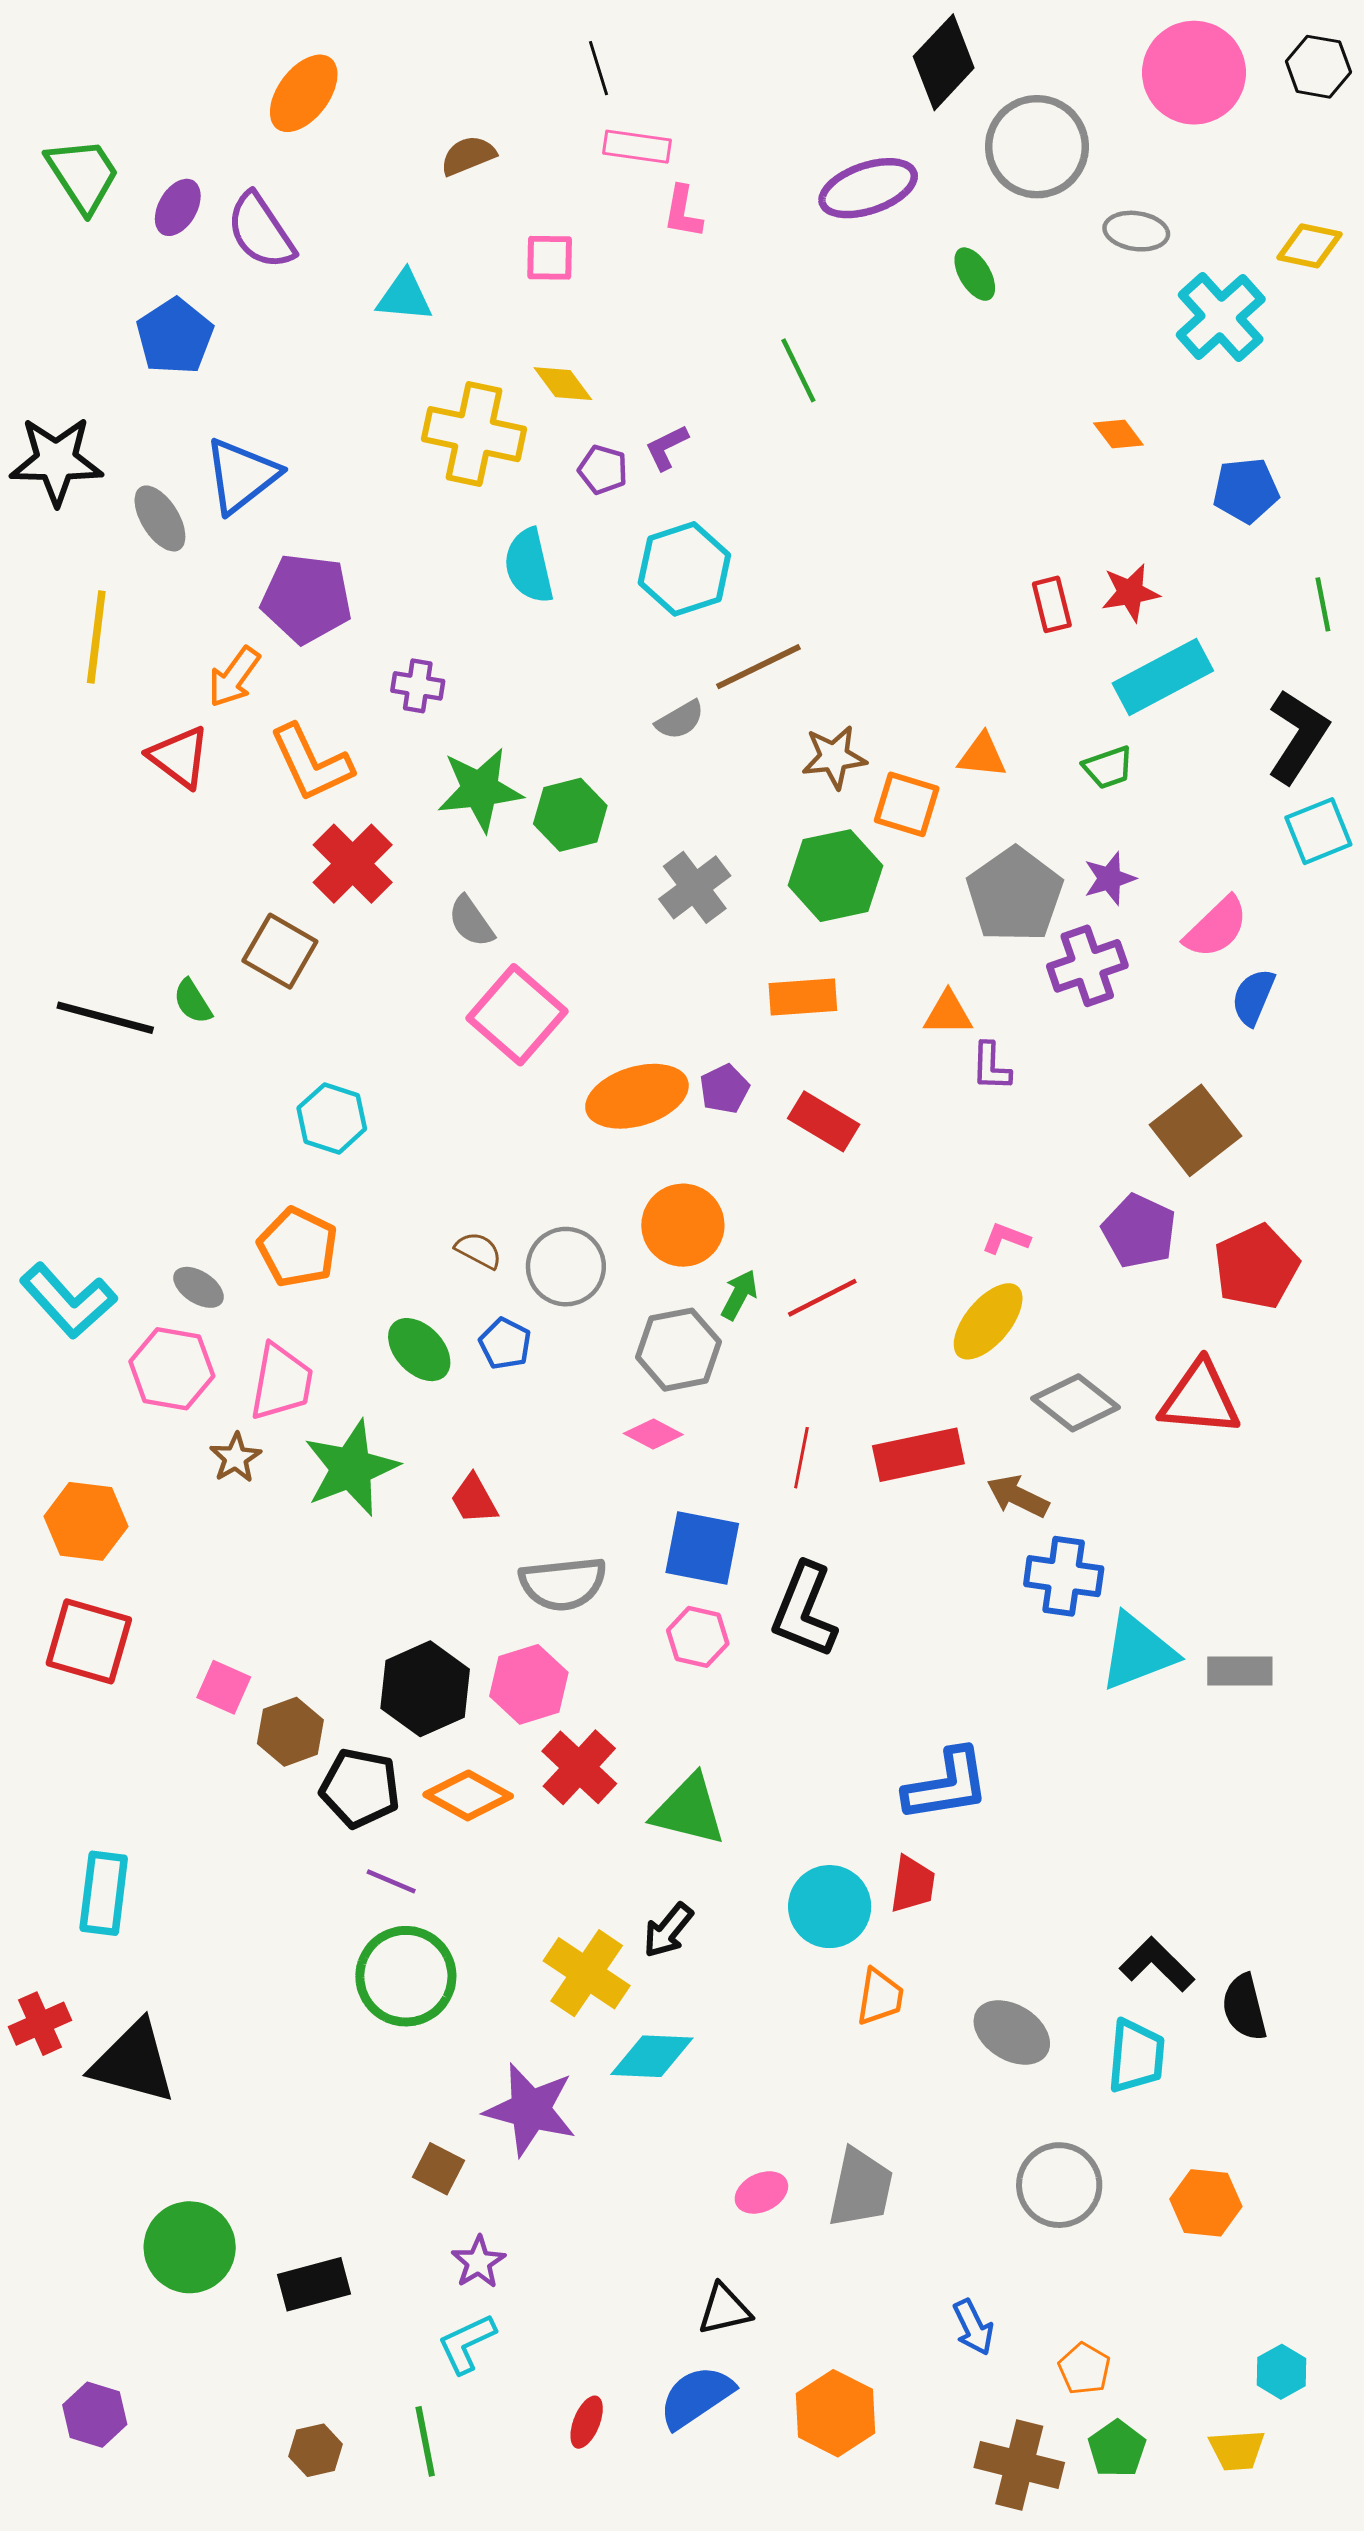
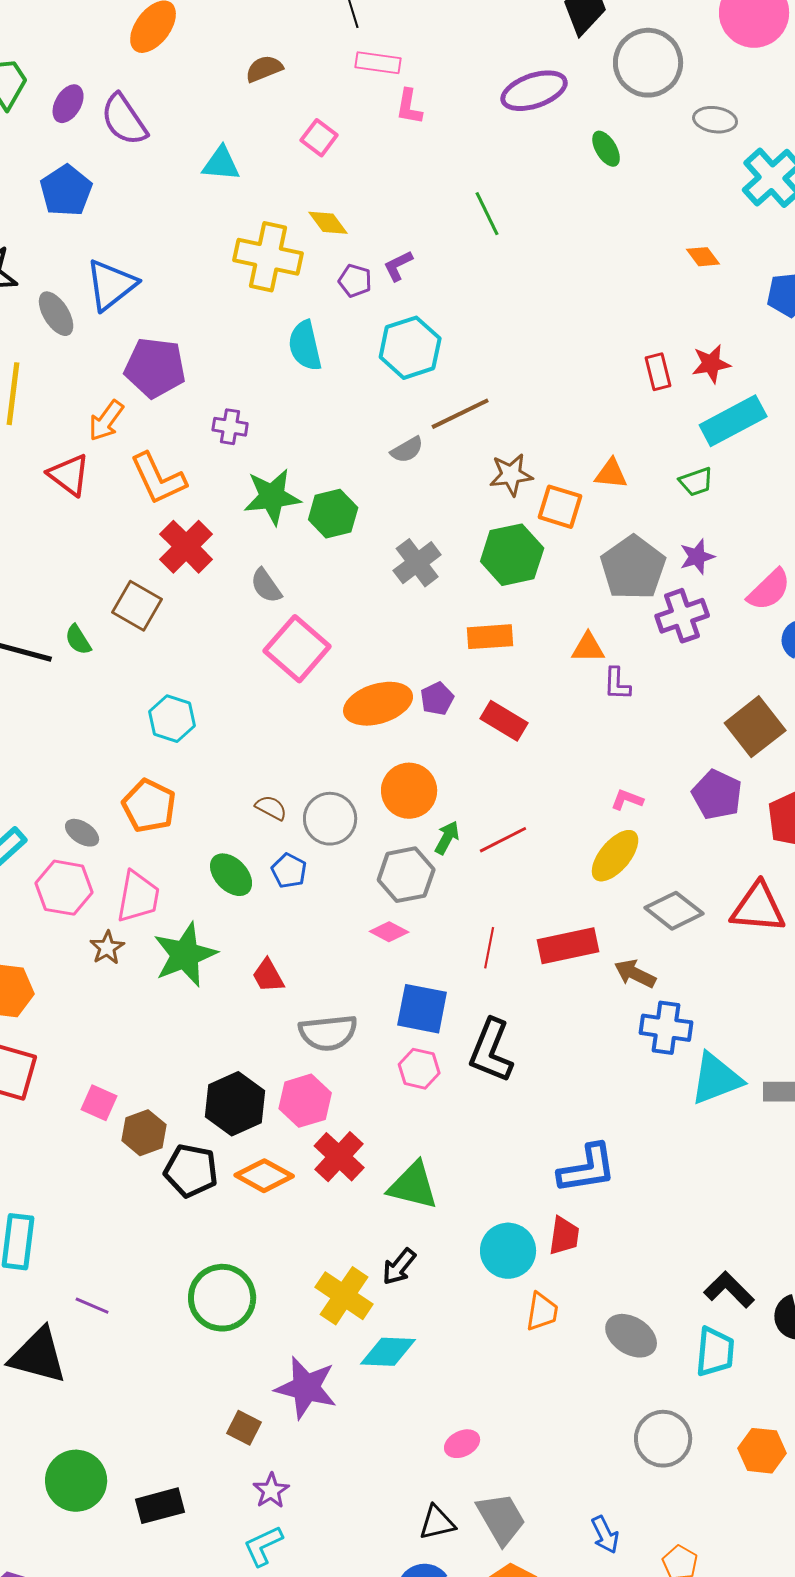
pink square: (550, 258) -> (319, 138), turned 36
purple line: (391, 1881) -> (92, 1306), moved
gray trapezoid: (861, 2188) -> (501, 1519), moved, turned -42

